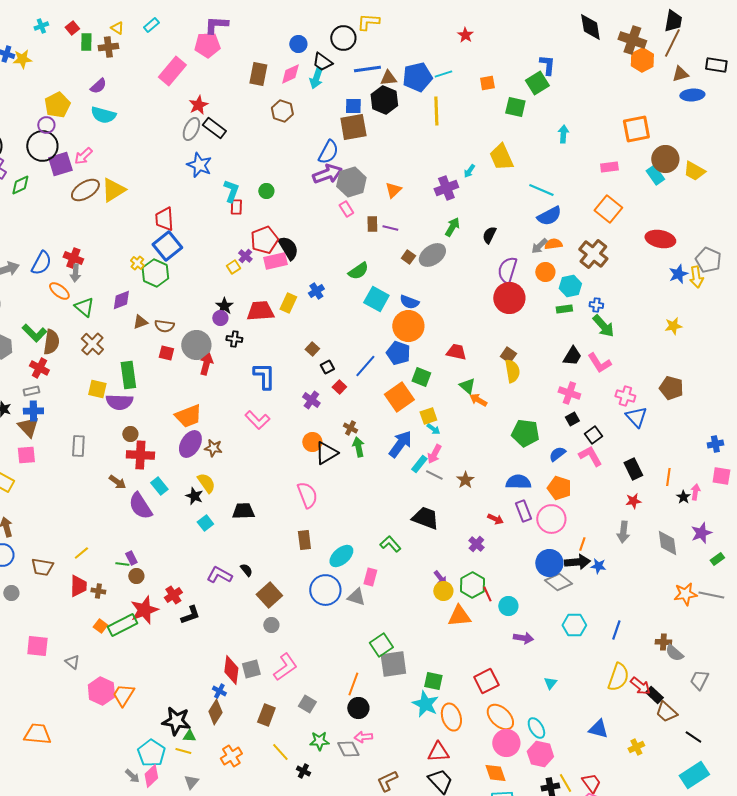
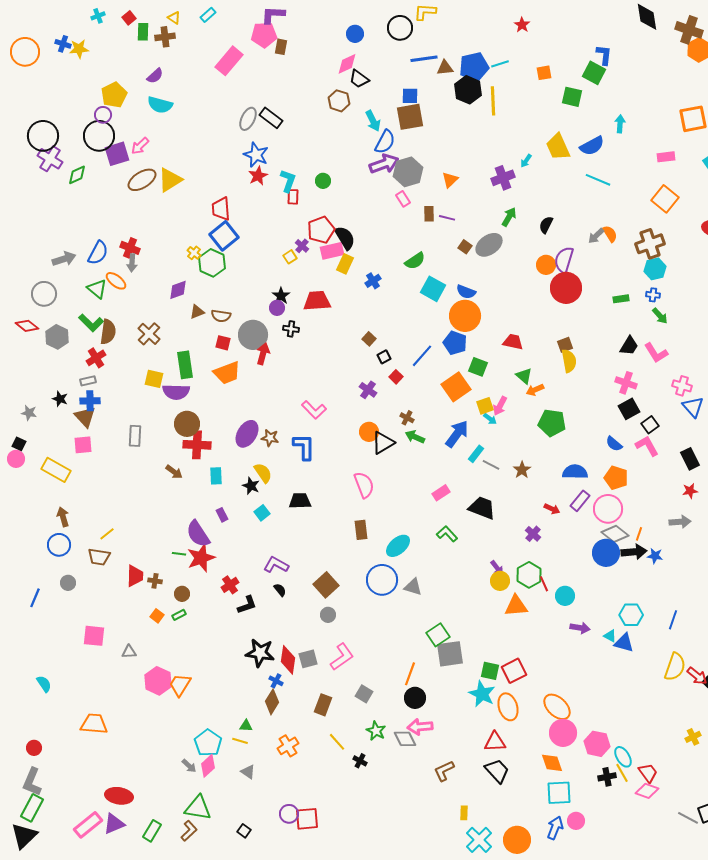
black trapezoid: (322, 62) -> (359, 79), moved
brown rectangle: (258, 74) -> (281, 47), moved, size x0.7
cyan arrow: (316, 78) -> (373, 121), moved, turned -45
green square: (537, 83) -> (594, 73), turned -30
black hexagon: (384, 100) -> (468, 90), moved
red star: (198, 105) -> (258, 176), moved
blue semicircle: (549, 216) -> (592, 146), moved
orange semicircle: (553, 244) -> (610, 234), turned 66
brown cross: (593, 254) -> (650, 244), turned 32
orange circle: (545, 272) -> (546, 265), moved
cyan hexagon: (570, 286) -> (655, 269), moved
yellow rectangle: (288, 303) -> (345, 264), moved
green triangle: (84, 307) -> (97, 289), moved
green arrow: (603, 326) -> (660, 316), size x0.7
brown square: (508, 355) -> (565, 345), turned 35
red cross: (39, 368) -> (96, 358), turned 30
blue L-shape: (264, 376) -> (304, 447), moved
orange arrow: (478, 400) -> (535, 390), turned -54
orange trapezoid: (188, 416) -> (227, 373), moved
black square: (572, 419) -> (629, 409), size x1.5
green pentagon: (525, 433) -> (552, 423), moved
brown circle: (130, 434) -> (187, 424), size x1.6
green arrow: (358, 447) -> (415, 437), turned -54
pink arrow: (434, 454) -> (500, 406), moved
blue semicircle: (557, 454) -> (614, 444), turned -102
cyan rectangle: (159, 486) -> (216, 476), turned 36
purple semicircle: (140, 506) -> (198, 534), moved
purple rectangle: (523, 511) -> (580, 501), turned 60
gray arrow: (623, 532) -> (680, 522), turned -100
yellow line: (81, 553) -> (107, 534), moved
purple rectangle: (131, 558) -> (222, 515), moved
black semicircle: (246, 570) -> (280, 590), moved
brown circle: (136, 576) -> (182, 594), moved
pink rectangle: (370, 577) -> (441, 493), moved, turned 42
gray diamond: (558, 582) -> (615, 534), moved
red star: (144, 610) -> (201, 558), moved
green rectangle: (122, 625) -> (179, 615), size x0.5
gray triangle: (72, 662) -> (129, 652), turned -42
red square: (486, 681) -> (514, 671), moved
cyan triangle: (550, 683) -> (610, 636), moved, turned -40
black star: (176, 721) -> (260, 653), moved
cyan ellipse: (536, 728) -> (623, 757), moved
blue triangle: (598, 729) -> (624, 643), moved
pink arrow: (363, 737) -> (420, 727), size x1.4
green star: (319, 741) -> (376, 731), turned 30
gray triangle: (191, 782) -> (248, 772), turned -35

